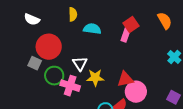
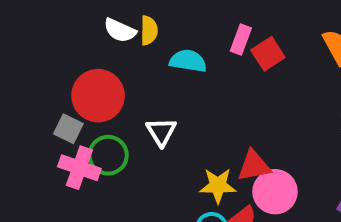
white semicircle: (32, 19) -> (120, 30), moved
pink rectangle: (126, 35) -> (241, 40), moved
yellow star: (95, 78) -> (218, 186), moved
pink cross: (70, 86) -> (79, 168), moved

